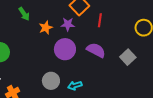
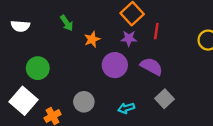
purple star: (68, 24) -> (129, 38), moved
gray square: (128, 57) -> (164, 99), moved
gray circle: (51, 81) -> (84, 102), moved

